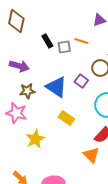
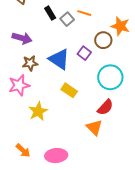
gray square: (64, 47) -> (67, 19), turned -32
pink star: (16, 113) -> (19, 85), turned -30

